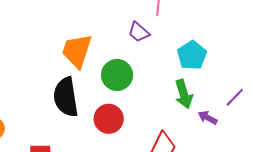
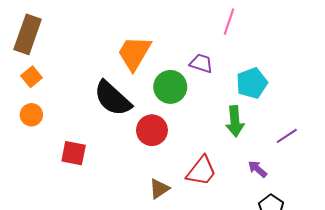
purple trapezoid: (139, 32) -> (201, 63), moved, turned 145
black semicircle: (66, 97) -> (113, 98), turned -51
purple arrow: (208, 118) -> (257, 169), moved

